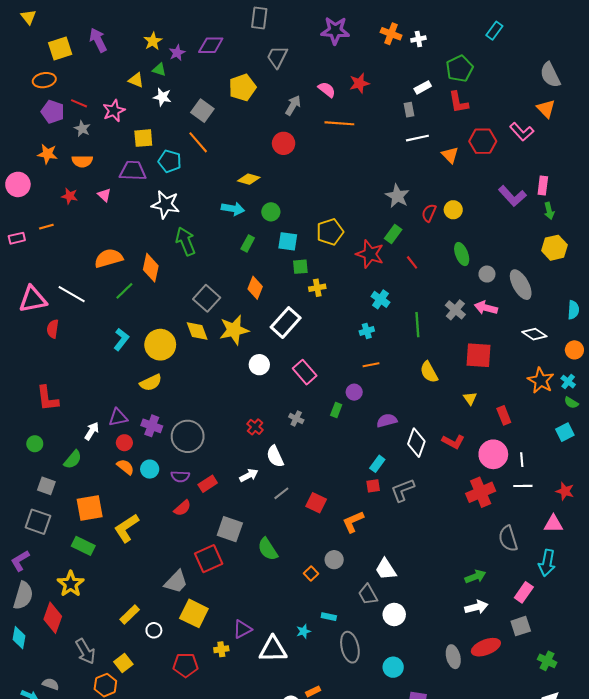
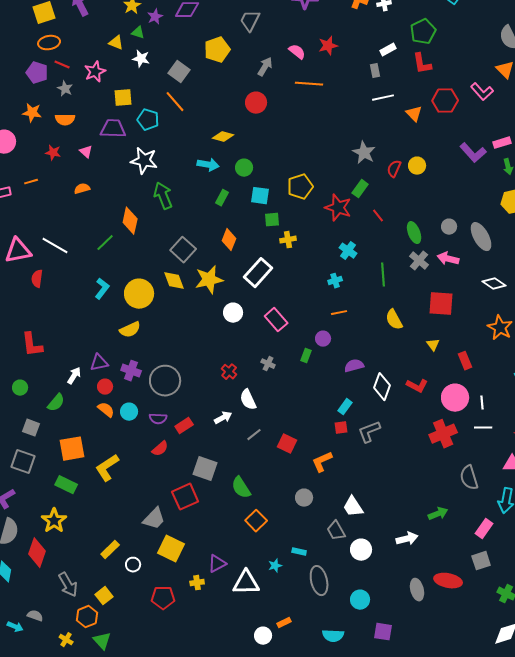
orange ellipse: (44, 80) -> (49, 43), moved
pink rectangle: (543, 186) -> (502, 143), turned 66
green ellipse: (462, 254) -> (414, 233), moved
orange semicircle: (109, 258) -> (82, 189), moved, size x0.6
orange square: (311, 573) -> (256, 521), moved, size x1.5
white arrow: (476, 607) -> (407, 539), moved
red ellipse: (486, 647) -> (448, 581), turned 32

